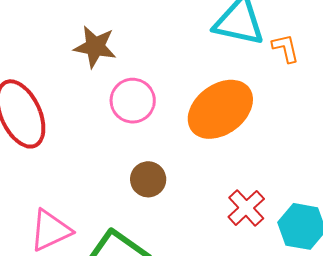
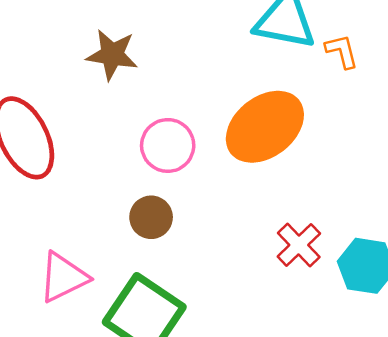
pink circle: (133, 101) -> (168, 145), moved
brown circle: (148, 179) -> (151, 217), moved

